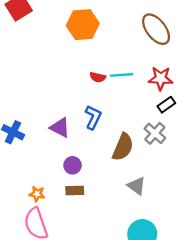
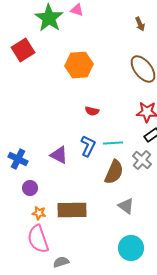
cyan line: (122, 75) -> (113, 143), moved
purple circle: (72, 165) -> (30, 188), moved
brown rectangle: (75, 191) -> (72, 210), size x1.8

